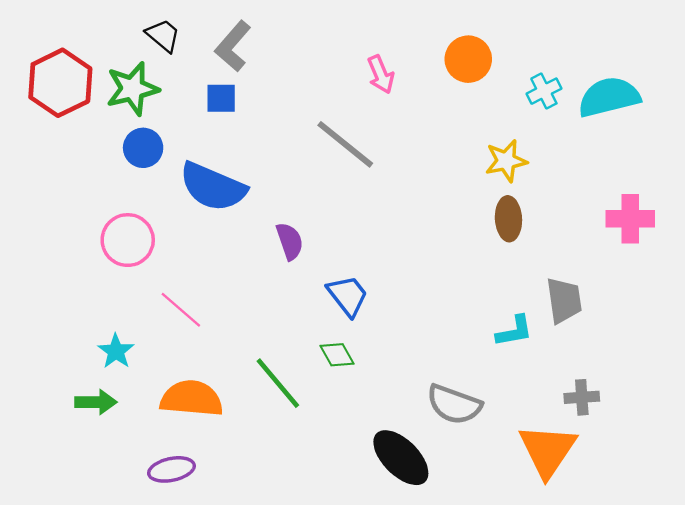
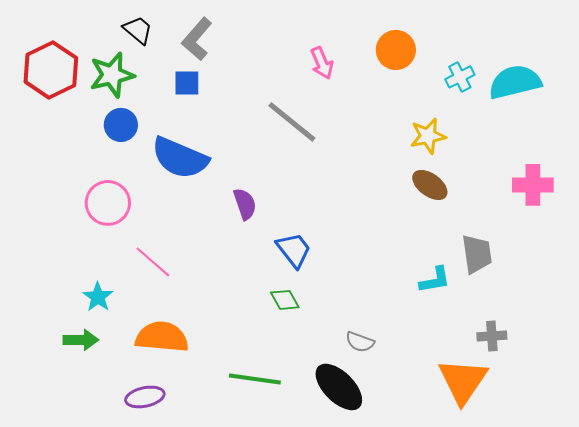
brown ellipse: (508, 219) -> (430, 185), turned -51
green line: (278, 383) -> (255, 379), moved, turned -42
gray semicircle: (454, 404) -> (360, 342), moved, size x0.6

